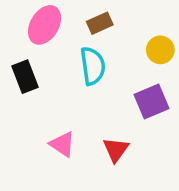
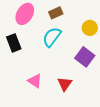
cyan semicircle: (93, 66) -> (52, 37), turned -135
purple square: (151, 102) -> (85, 57), turned -30

